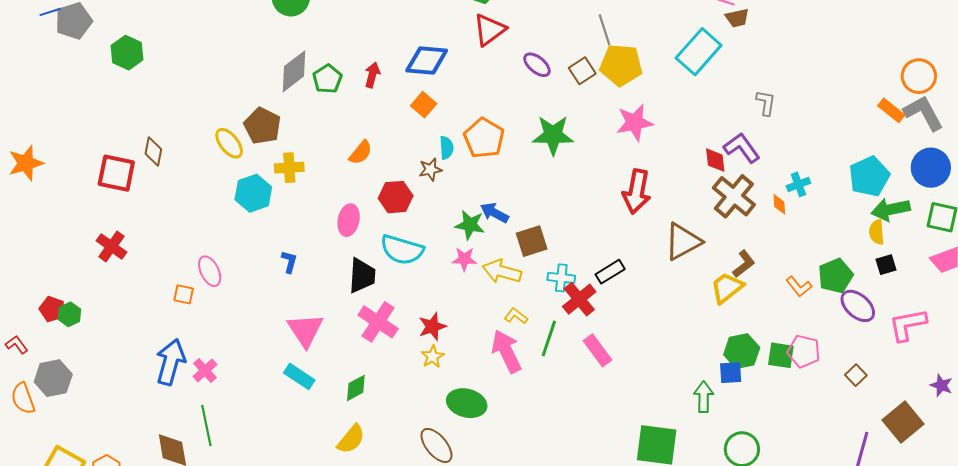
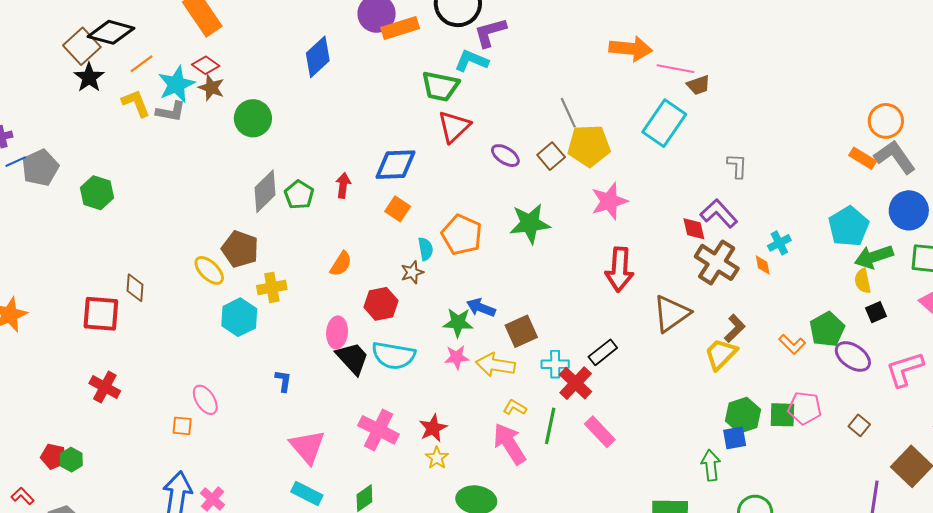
black trapezoid: (362, 276) -> (352, 358), moved, turned -39

